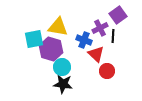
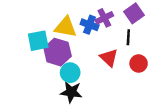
purple cross: (100, 28) -> (104, 18), moved
blue cross: (84, 40) -> (90, 25), moved
red circle: (107, 71) -> (139, 63), moved

